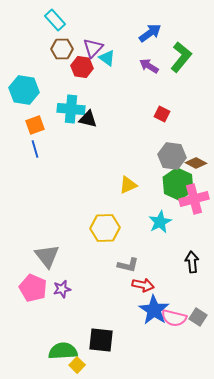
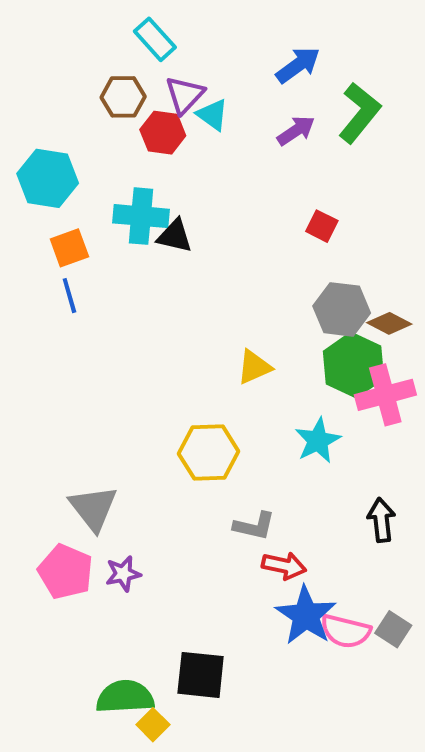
cyan rectangle: (55, 20) -> (155, 39), moved
purple arrow: (149, 66) -> (296, 131), turned 114

